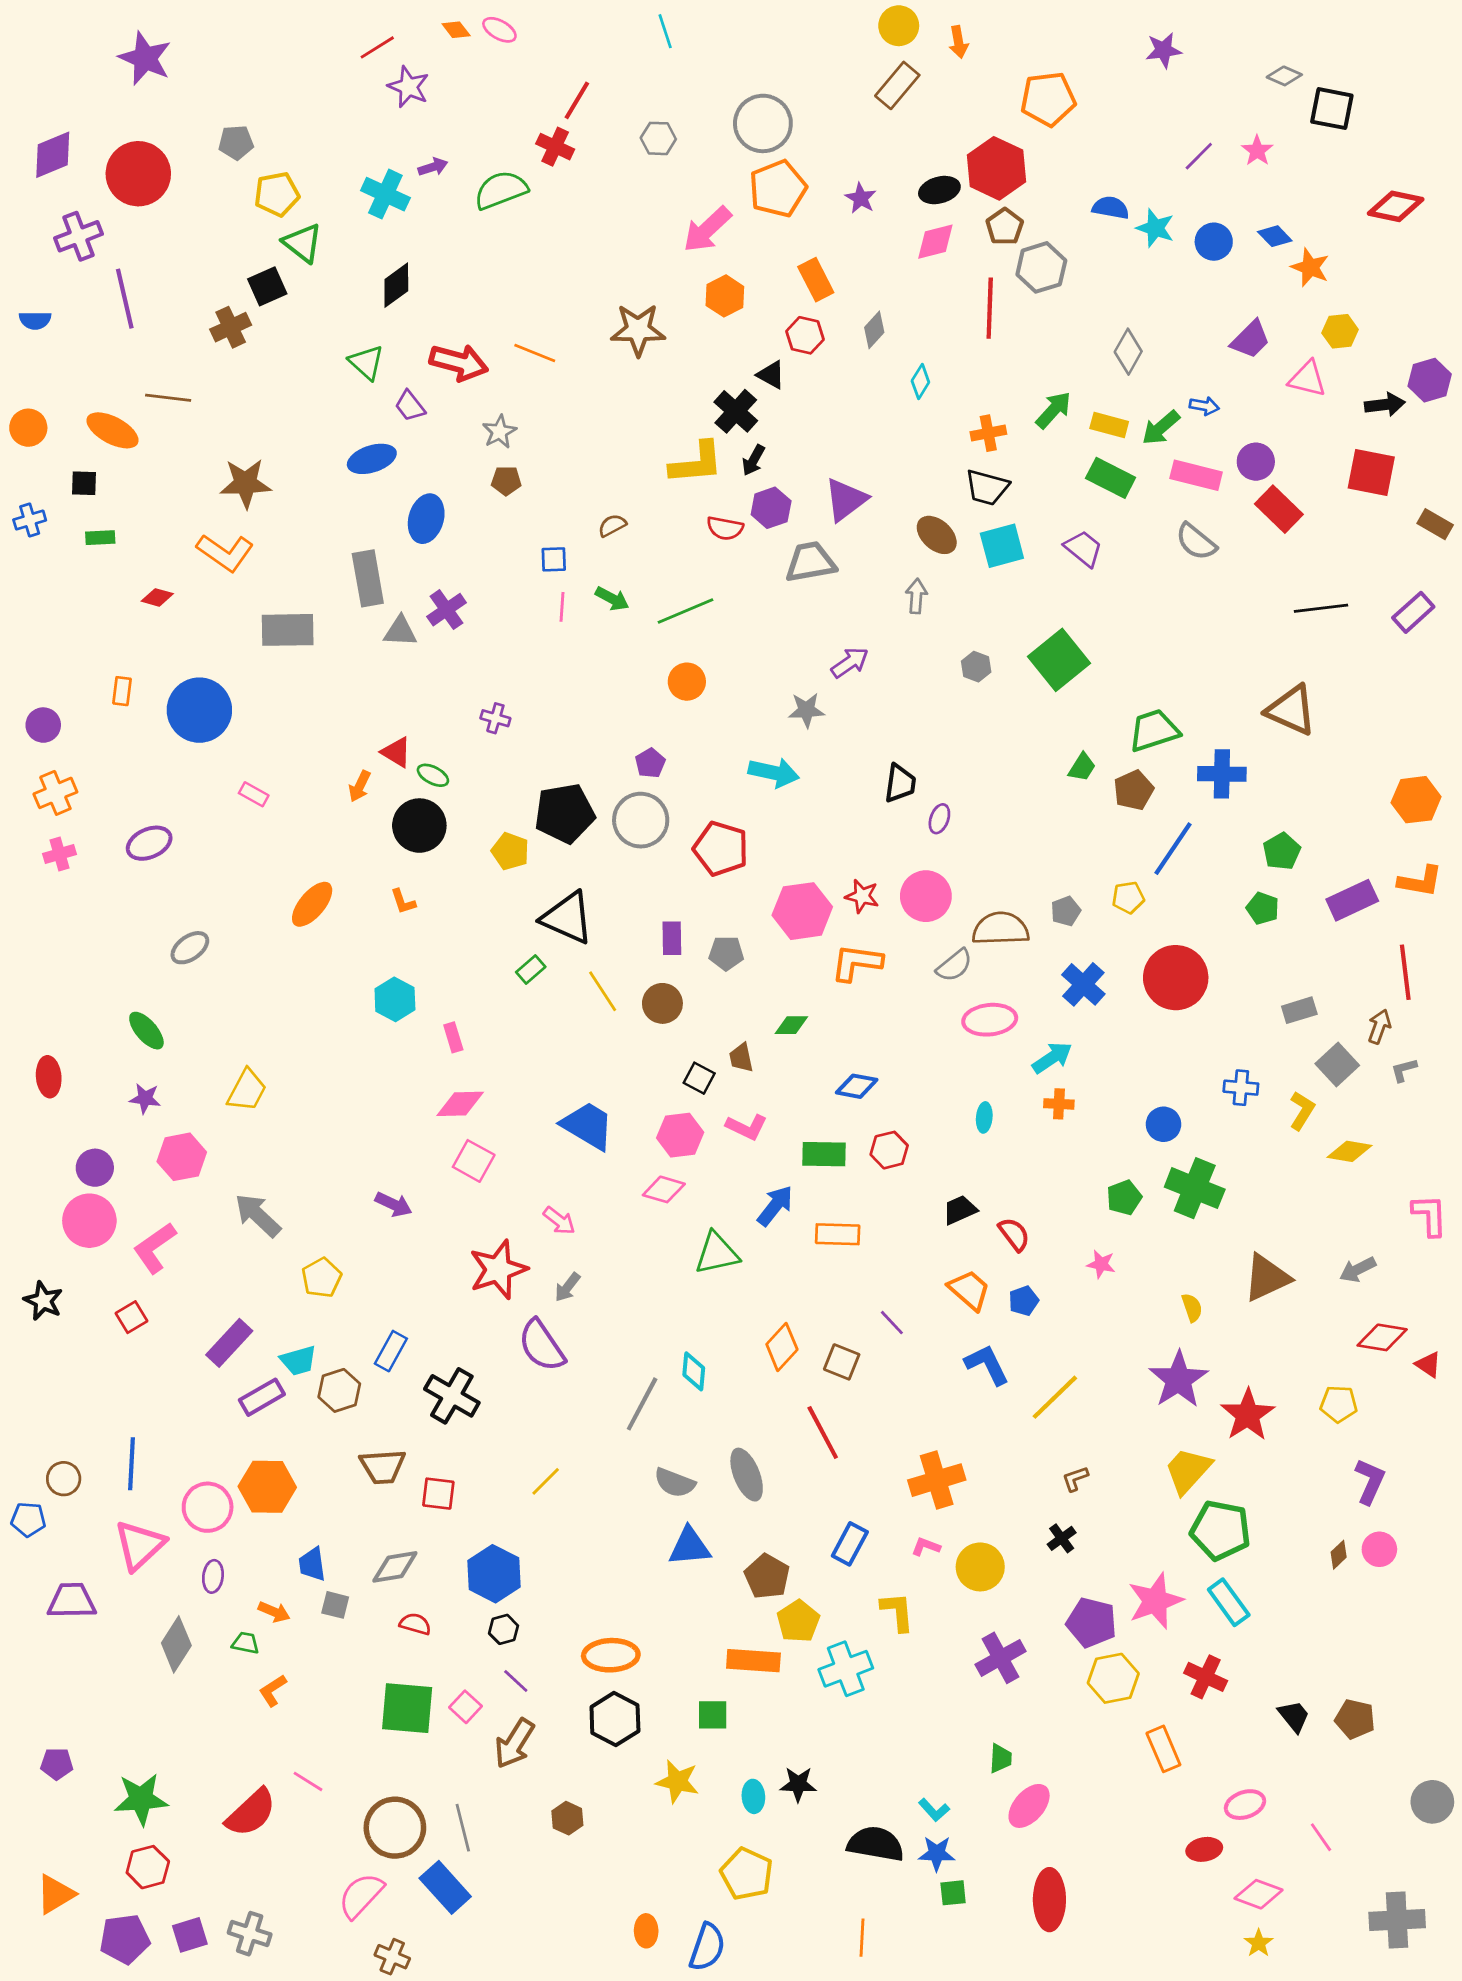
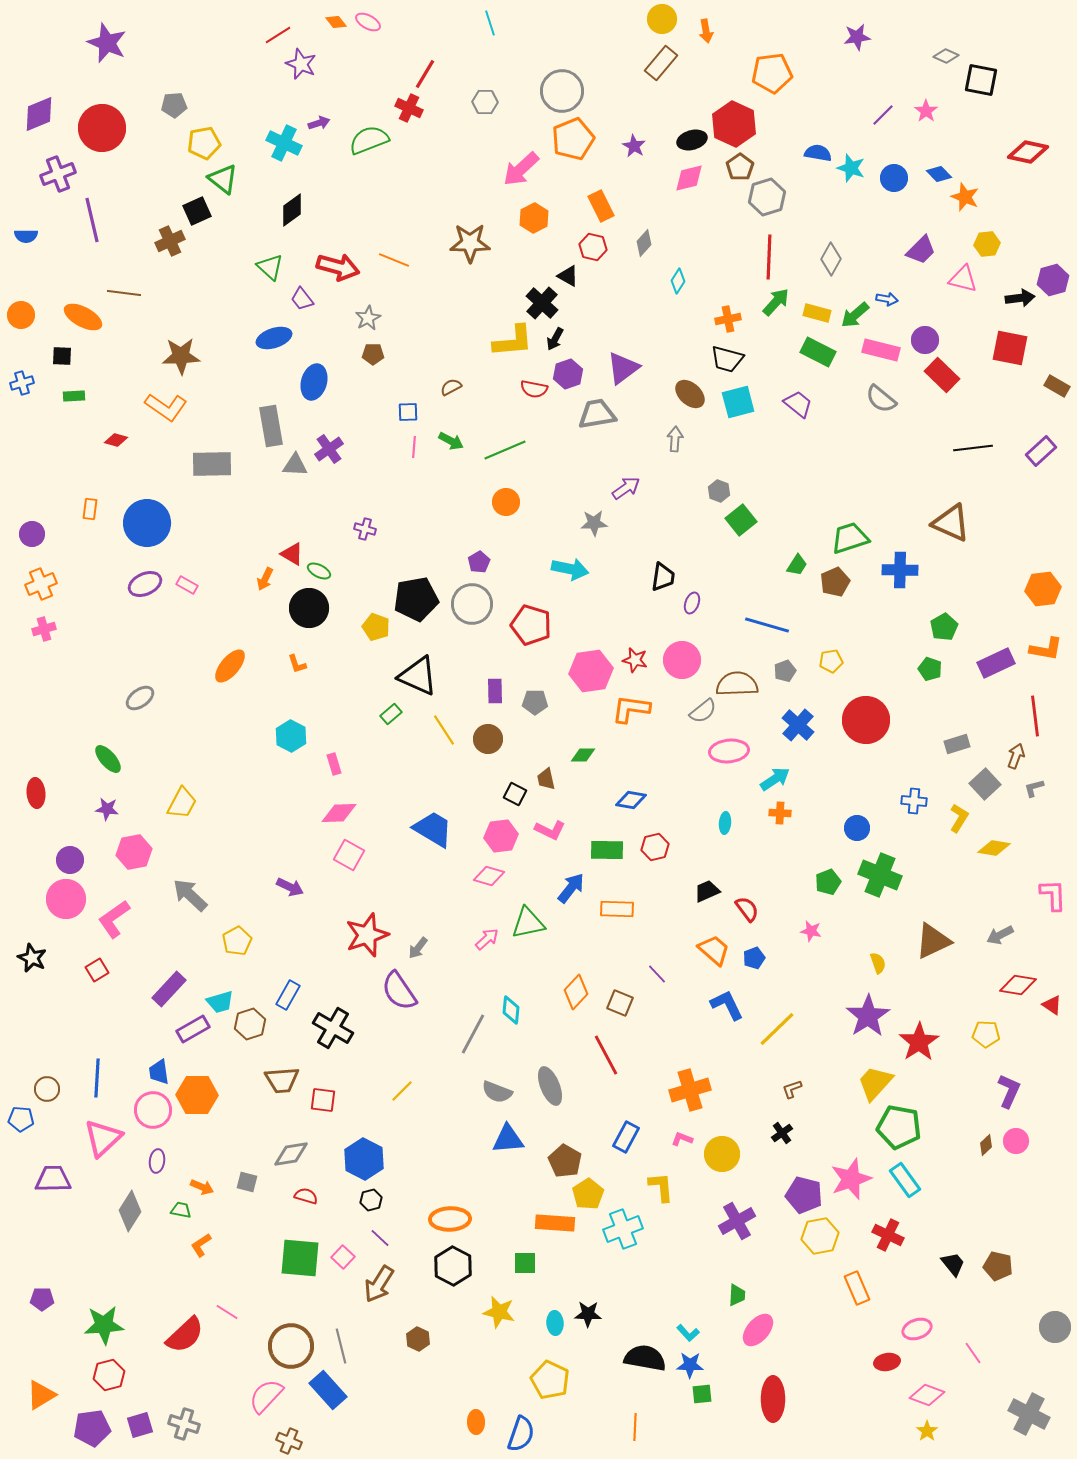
red line: (990, 308) -> (769, 257), moved
green square: (1059, 660) -> (741, 520), moved, size x0.7
purple ellipse: (149, 843) -> (145, 584), moved
blue line: (1173, 849) -> (767, 625), moved, turned 72
pink arrow: (559, 1221) -> (487, 939), moved, turned -80
blue trapezoid: (312, 1564) -> (159, 1072), moved
gray cross: (1397, 1920) -> (1029, 1414), turned 30

